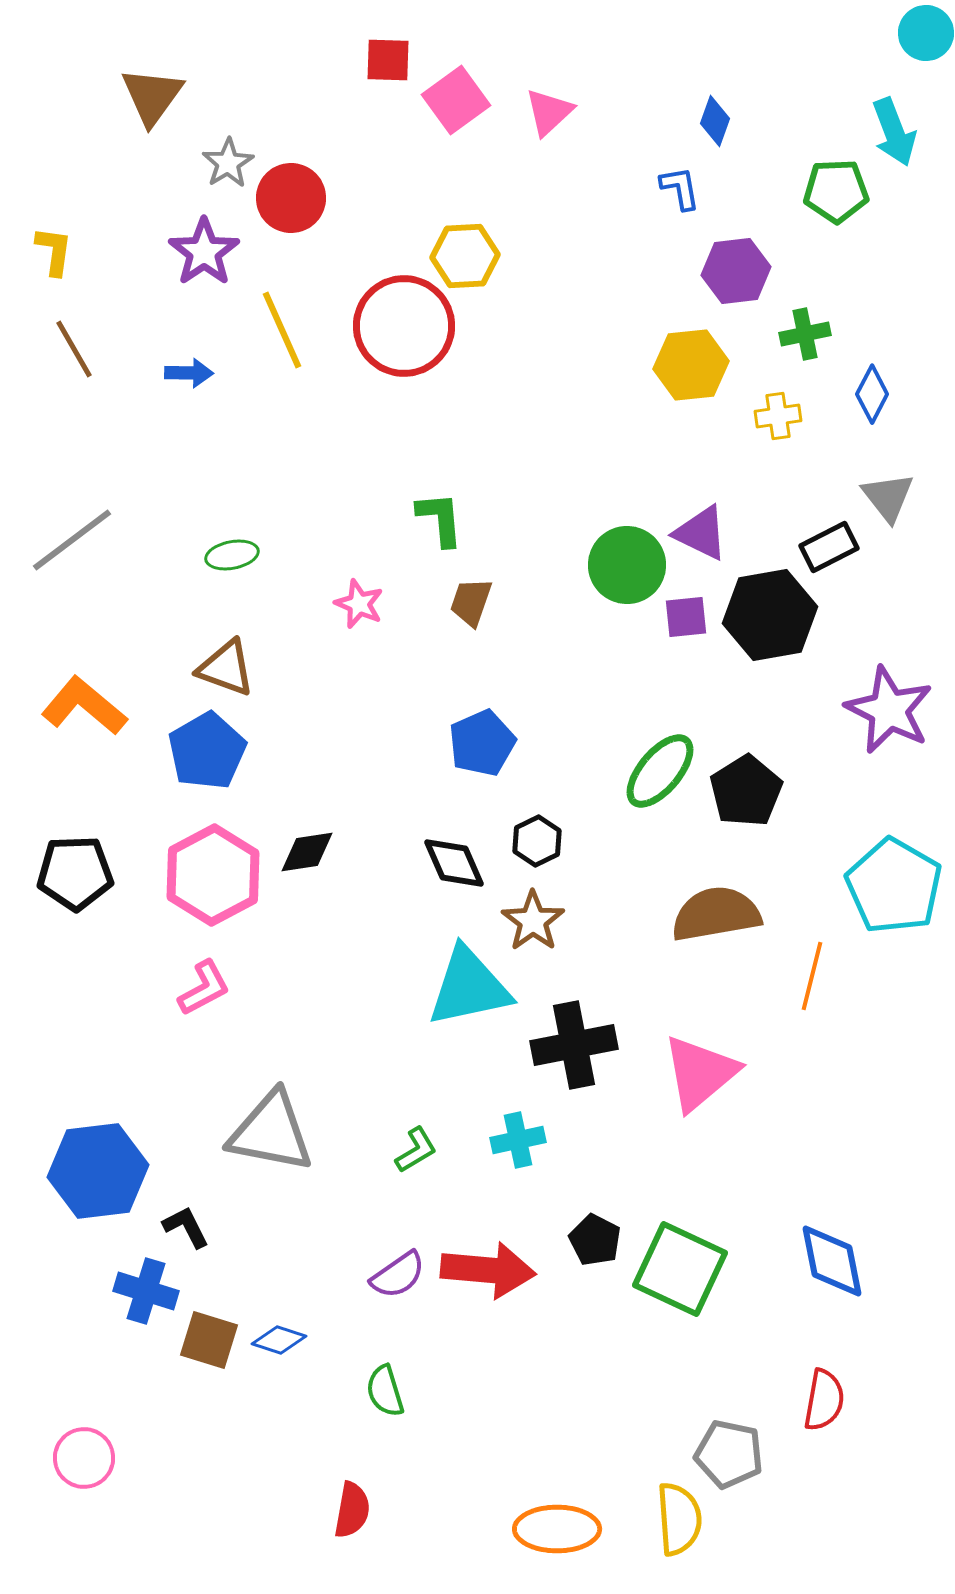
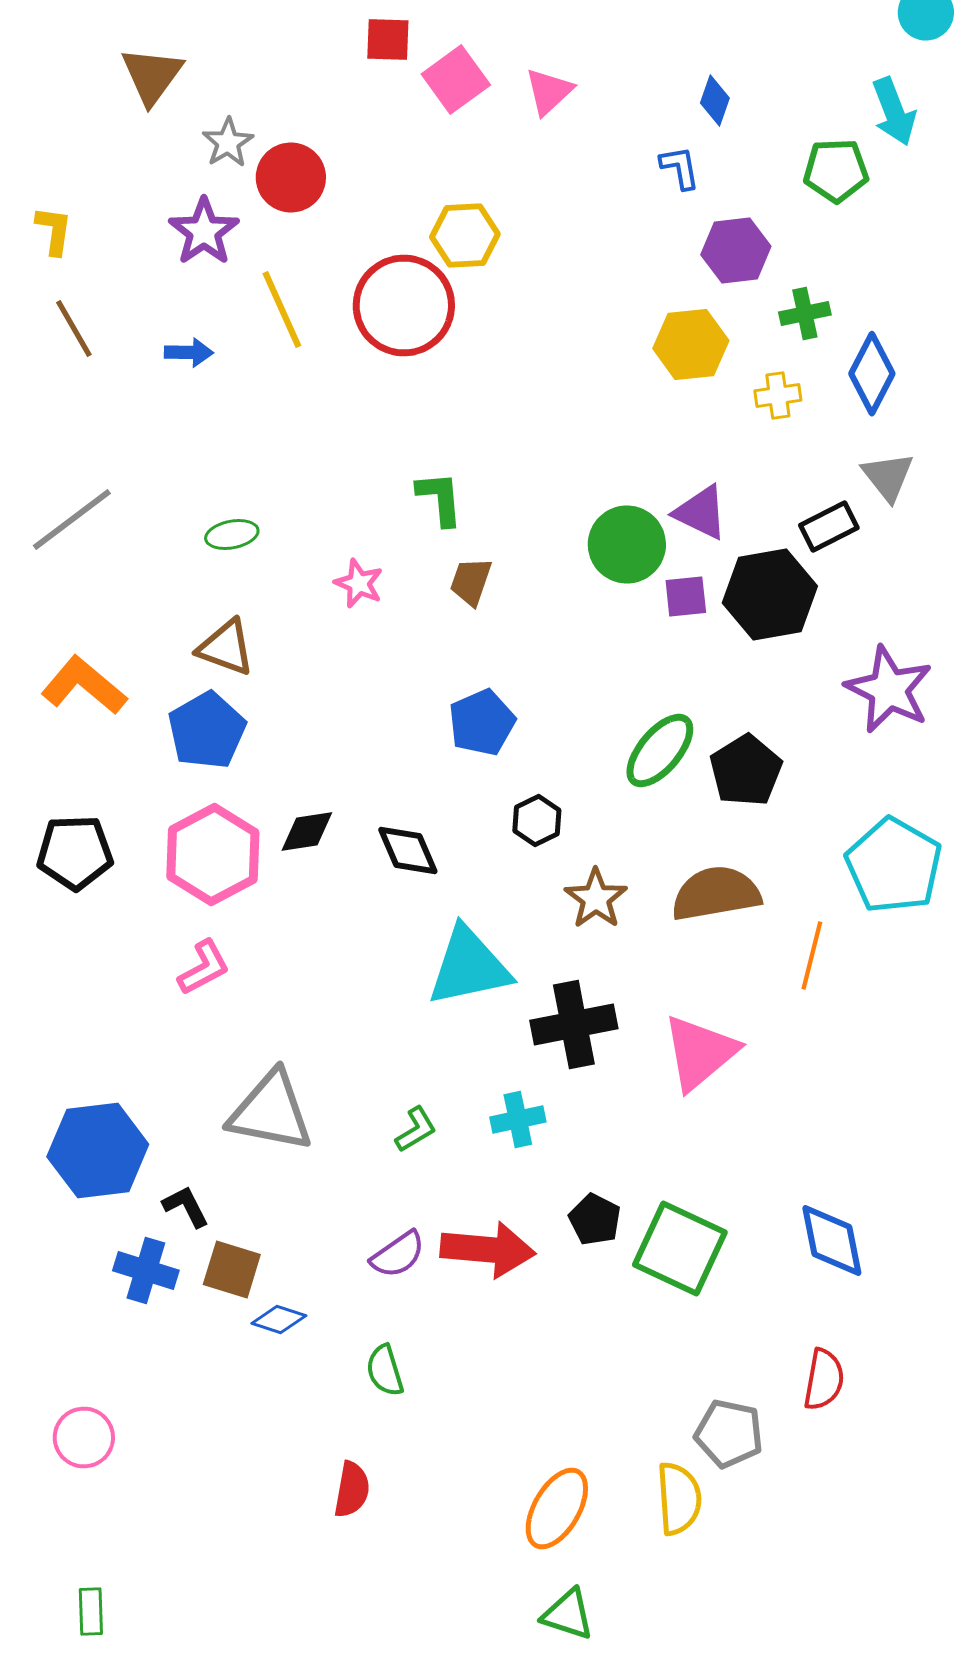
blue diamond: (872, 394) -> (872, 374), size x1.4
black diamond: (454, 863) -> (408, 850), moved
brown star: (533, 921) -> (596, 898), moved
brown square: (209, 1340) -> (232, 1270), moved
orange ellipse: (557, 1529) -> (557, 1508), turned -60

